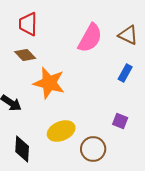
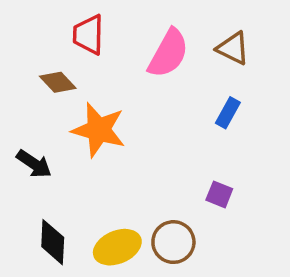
red trapezoid: (28, 24) -> (88, 35), moved
yellow ellipse: (61, 131) -> (117, 247), moved

